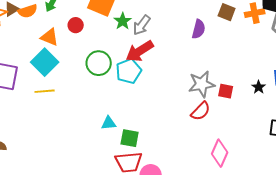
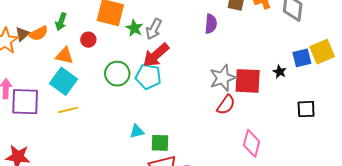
cyan pentagon: (129, 71) -> (148, 77), turned -30
red square: (226, 91) -> (248, 81), size x1.8

